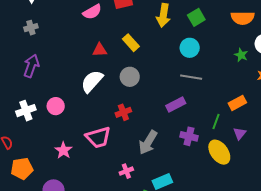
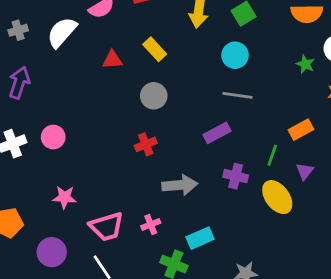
white semicircle: (92, 81) -> (62, 32), moved
pink trapezoid: (98, 137) -> (107, 227), moved
gray arrow: (148, 142) -> (180, 185), turned -125
pink star: (63, 150) -> (64, 197), turned -30

